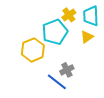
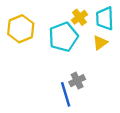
yellow hexagon: (33, 50) -> (21, 29), moved
blue line: (57, 82) -> (66, 94), turned 35

